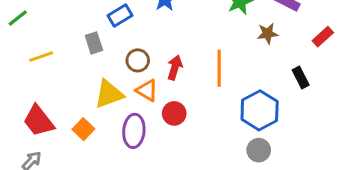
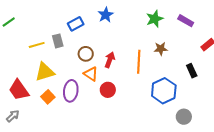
brown star: (268, 34) -> (161, 49), moved
yellow line: (41, 56) -> (37, 45), moved
yellow triangle: (109, 94) -> (45, 72), moved
purple ellipse: (134, 131) -> (71, 91), moved
gray circle: (259, 150) -> (184, 117), moved

